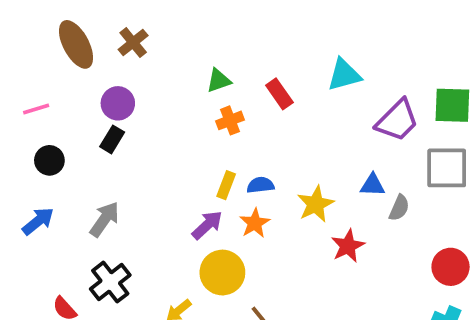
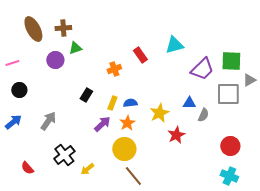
brown cross: (133, 43) -> (63, 28), turned 35
green triangle: (219, 81) -> (75, 48), moved
black rectangle: (112, 139) -> (86, 95), moved
yellow circle: (222, 273) -> (124, 149), moved
black cross: (110, 282) -> (64, 155), moved

